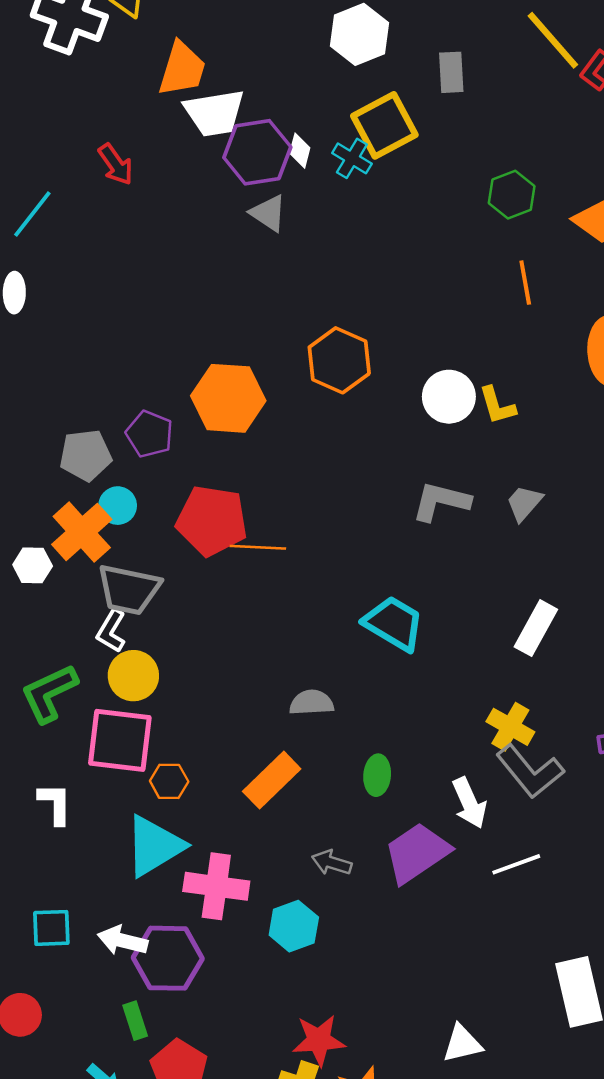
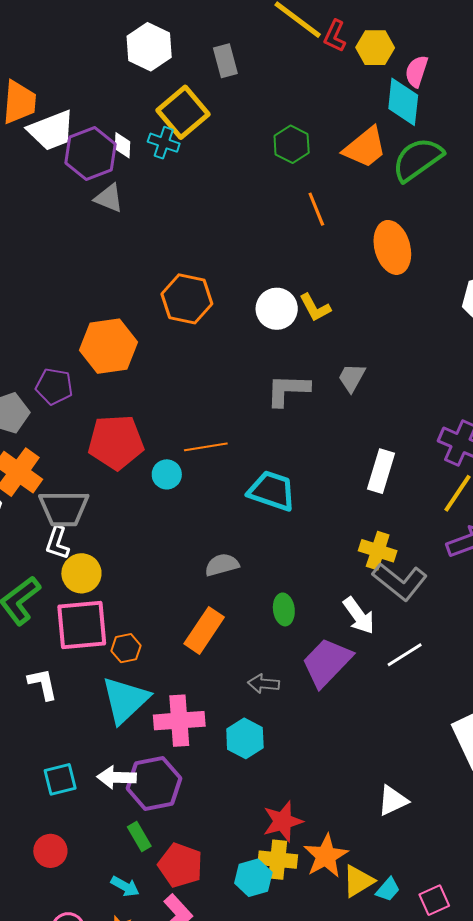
cyan circle: (118, 506) -> (167, 474), moved
orange line: (258, 547) -> (206, 447), moved

